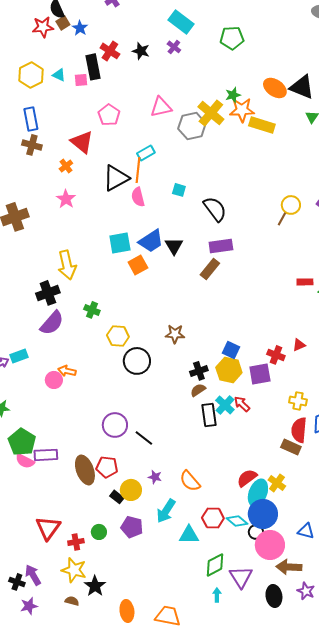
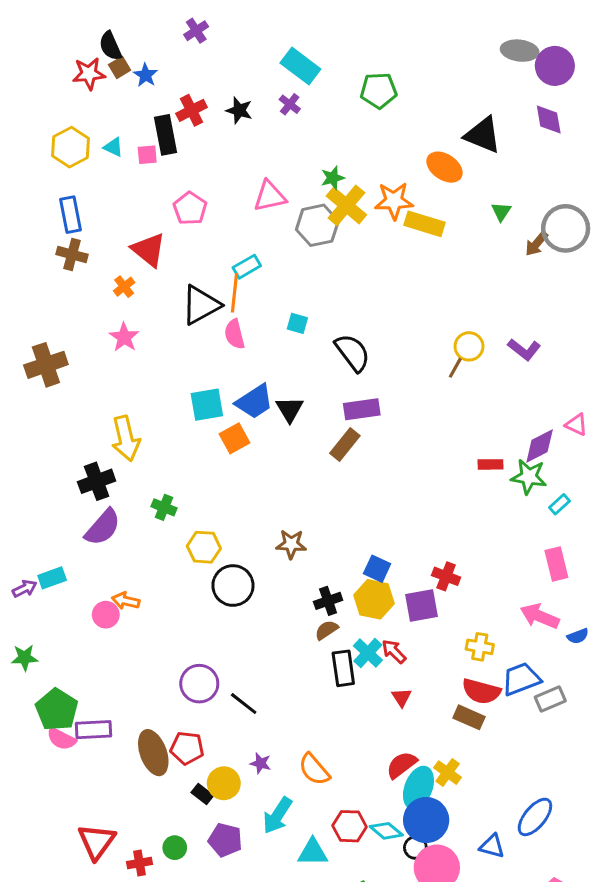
red cross: (110, 51) -> (192, 110), turned 30
black triangle: (302, 87) -> (483, 135), moved
green star: (233, 95) -> (333, 178), moved
red triangle: (299, 345) -> (402, 697), moved, turned -40
red semicircle: (299, 430) -> (481, 691), turned -80

